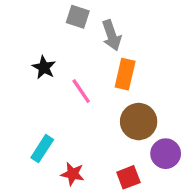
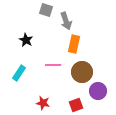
pink line: (81, 91) -> (53, 65), moved, turned -56
cyan rectangle: (42, 149) -> (19, 73), moved

